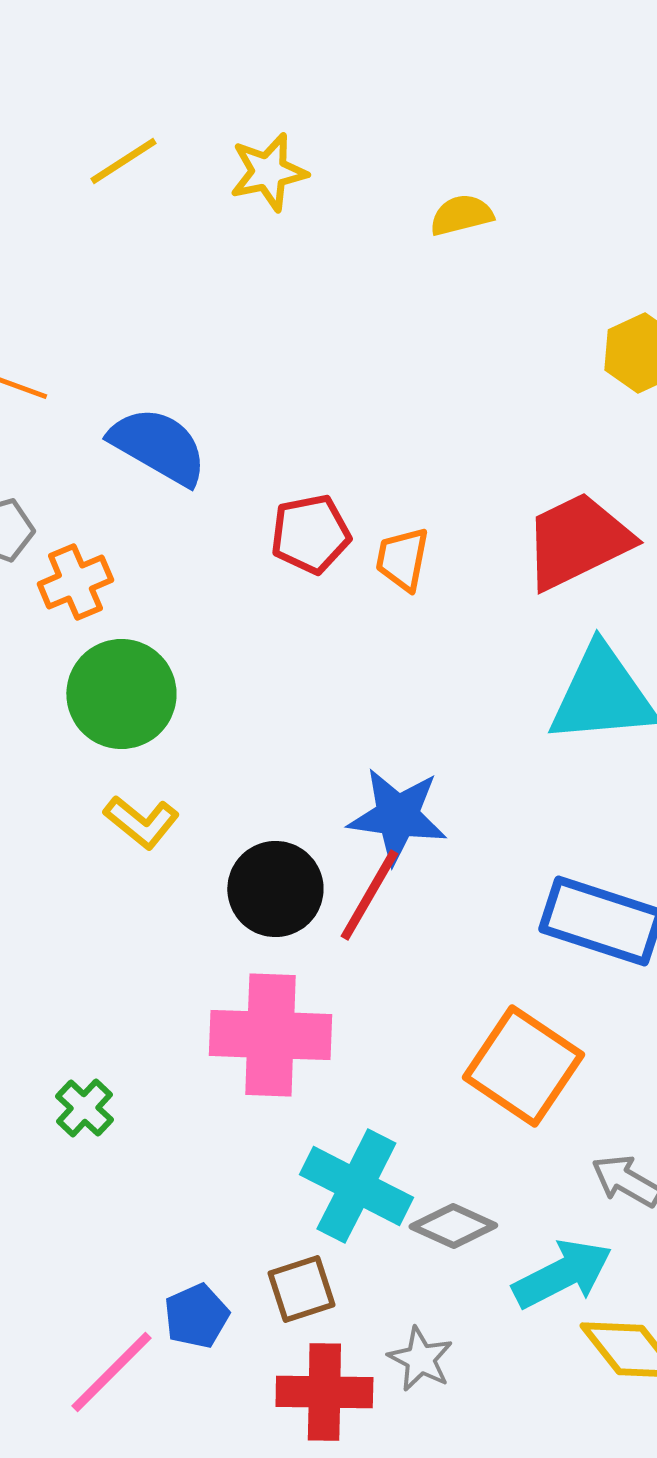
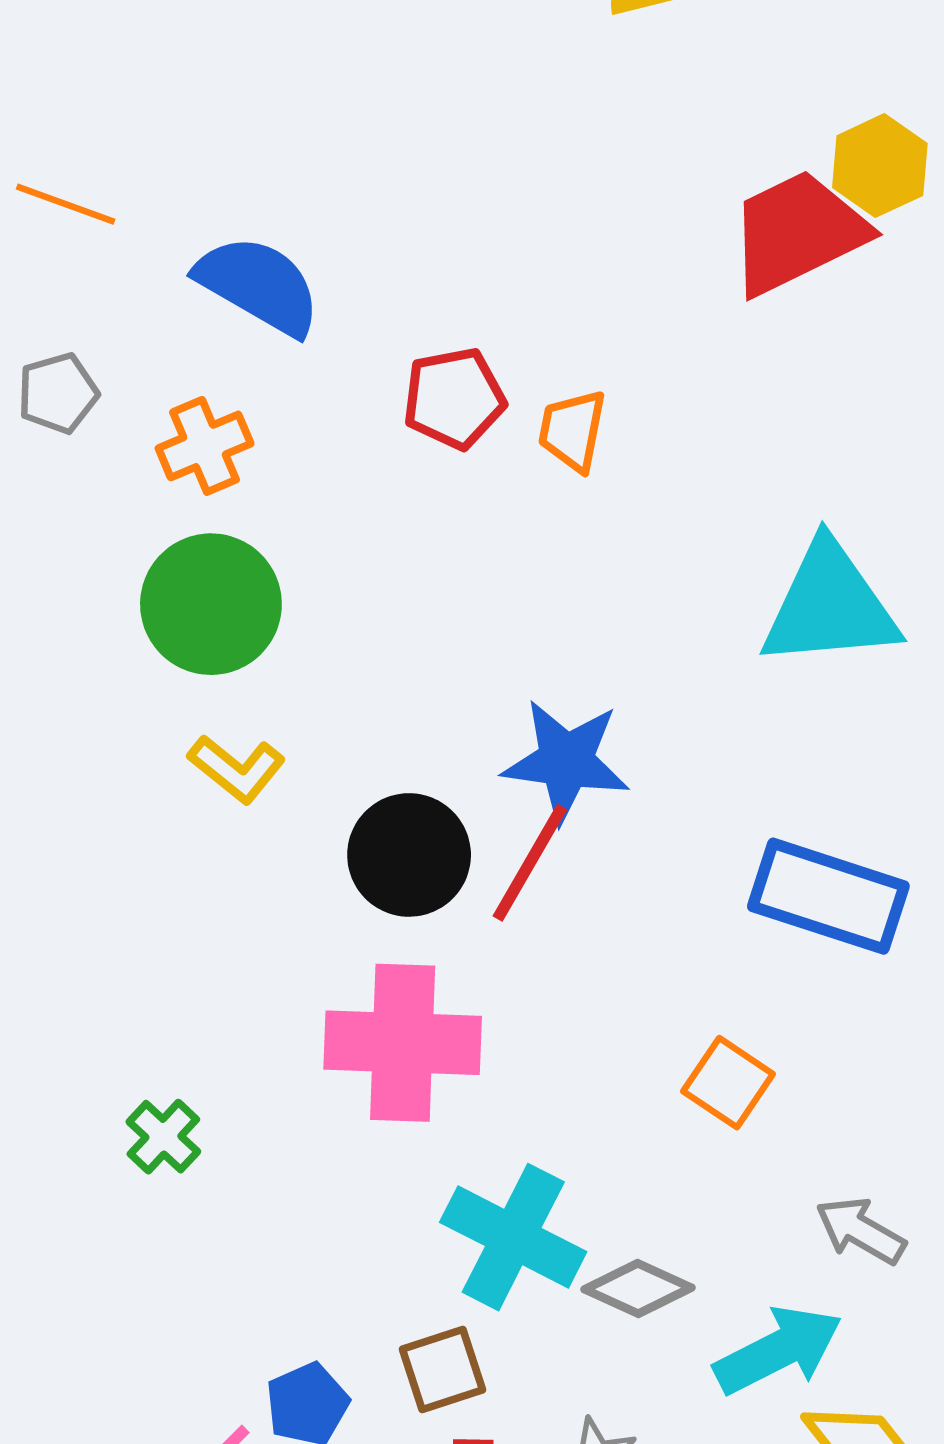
red trapezoid: (577, 541) -> (798, 232), moved
orange cross: (75, 582) -> (205, 446), moved
orange square: (523, 1066) -> (728, 1083), size x0.6

